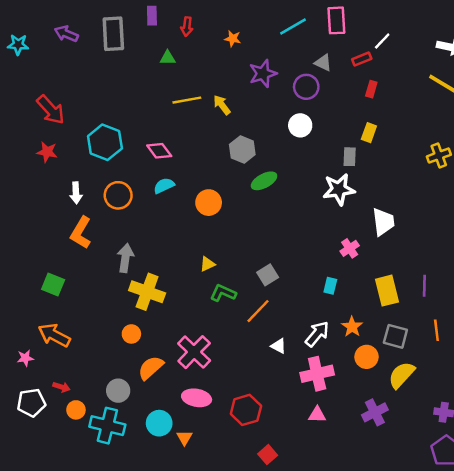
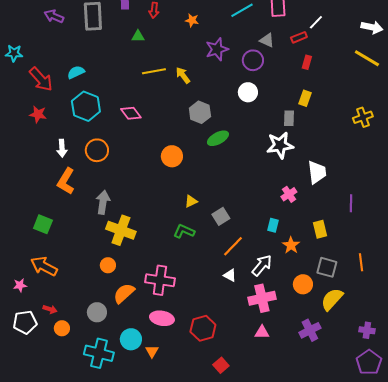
cyan star: (18, 45) -> (14, 53), moved
cyan semicircle: (164, 186) -> (76, 72), moved
yellow triangle: (207, 264) -> (191, 201), moved
purple line: (424, 286) -> (351, 203), moved
yellow rectangle: (387, 291) -> (320, 229), size x0.7
orange line: (258, 311) -> (233, 246), moved
orange star: (352, 327) -> (291, 245), moved
pink cross: (194, 352) -> (160, 280), turned -36
cyan cross: (107, 426) -> (99, 353), moved

